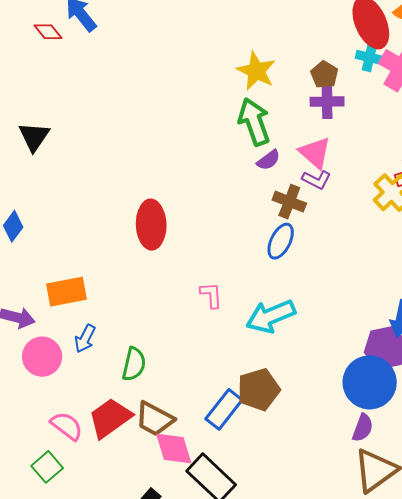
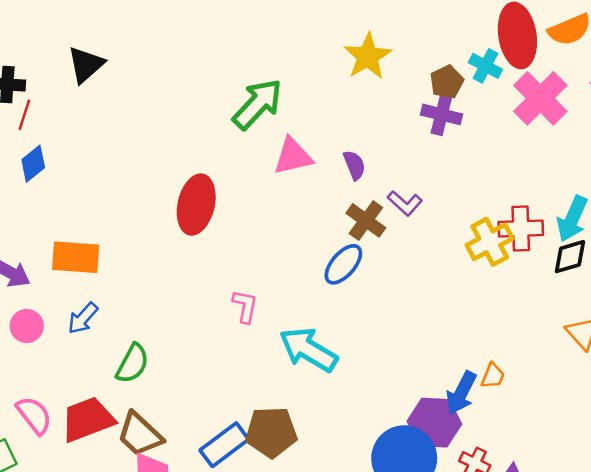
cyan cross: (369, 57) -> (485, 66), moved
green arrow: (254, 122) -> (258, 104), moved, turned 48
pink triangle: (315, 153) -> (293, 156), moved, turned 51
purple semicircle: (268, 160) -> (354, 165), turned -90
cyan arrow: (271, 316) -> (308, 350), turned 39
pink circle: (42, 357) -> (27, 326), size x0.7

